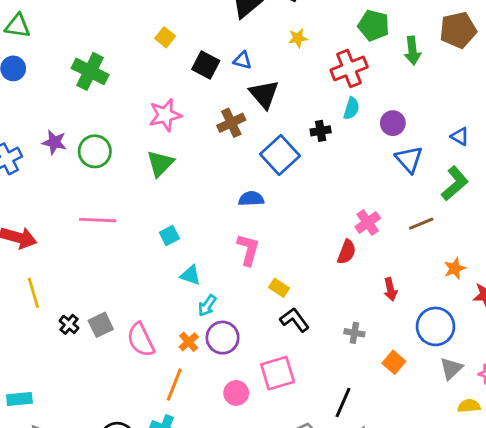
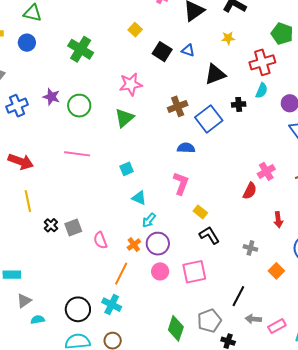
black triangle: (264, 94) -> (215, 74), moved, turned 45
brown cross: (231, 123) -> (178, 106), moved
pink semicircle: (141, 340) -> (100, 240), size x0.7
pink circle: (236, 393) -> (160, 271), moved

